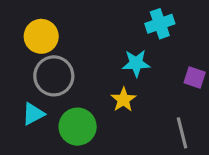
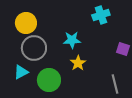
cyan star: (136, 63) -> (72, 40), moved

